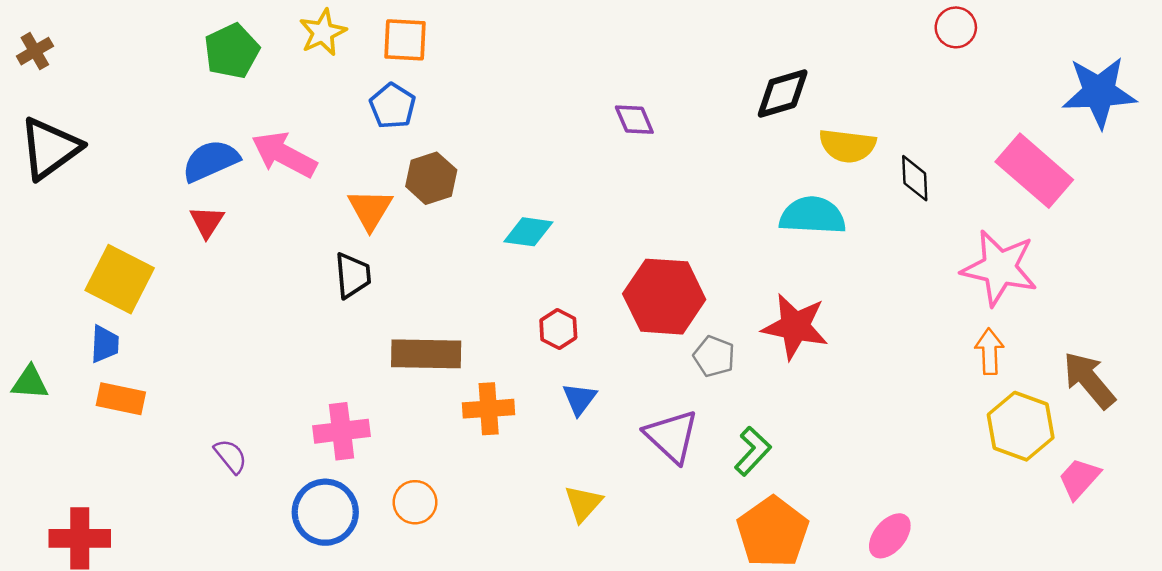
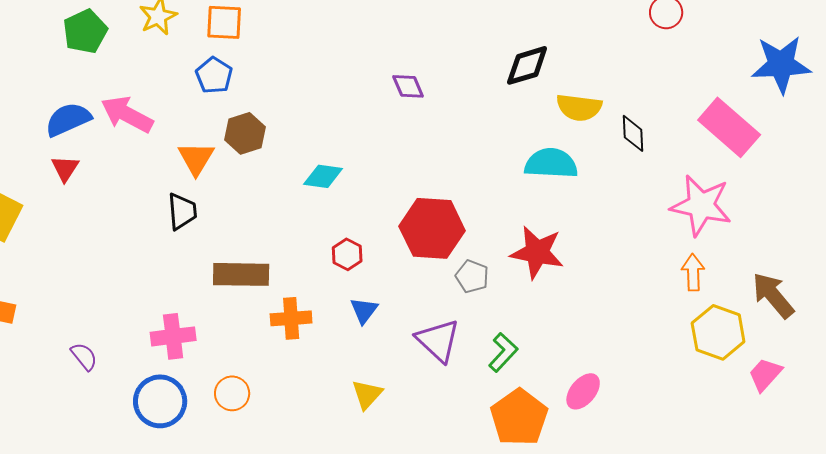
pink ellipse: (890, 536) -> (583, 391), moved

